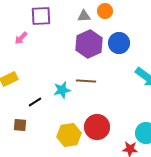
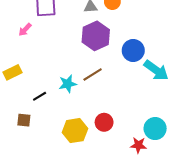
blue circle: (119, 43) -> (133, 50), moved
brown line: (86, 81) -> (93, 74), turned -36
red circle: (97, 127) -> (104, 122), size x0.7

